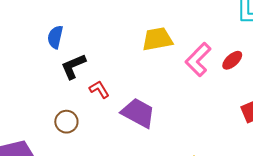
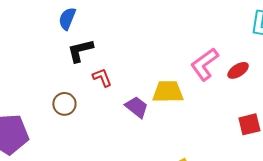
yellow trapezoid: (157, 39) -> (168, 92), moved
purple trapezoid: (138, 113) -> (137, 107), size x0.7

